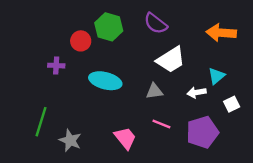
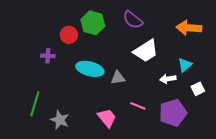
gray triangle: (154, 91) -> (118, 78), moved

